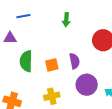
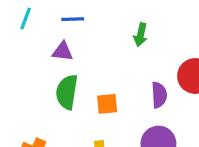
purple triangle: (10, 38) -> (62, 51), moved
purple semicircle: (75, 61) -> (159, 95), moved

